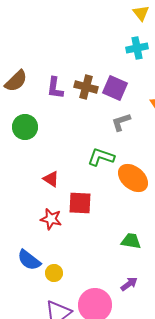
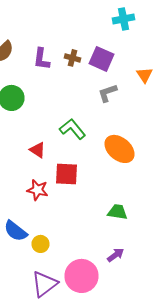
brown cross: (86, 87) -> (72, 58), size x0.7
green L-shape: (101, 157) -> (72, 129), moved, turned 32

